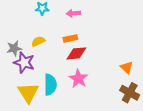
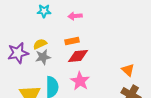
gray star: (14, 48) -> (43, 57), moved
purple star: (24, 63) -> (18, 53), moved, turned -30

